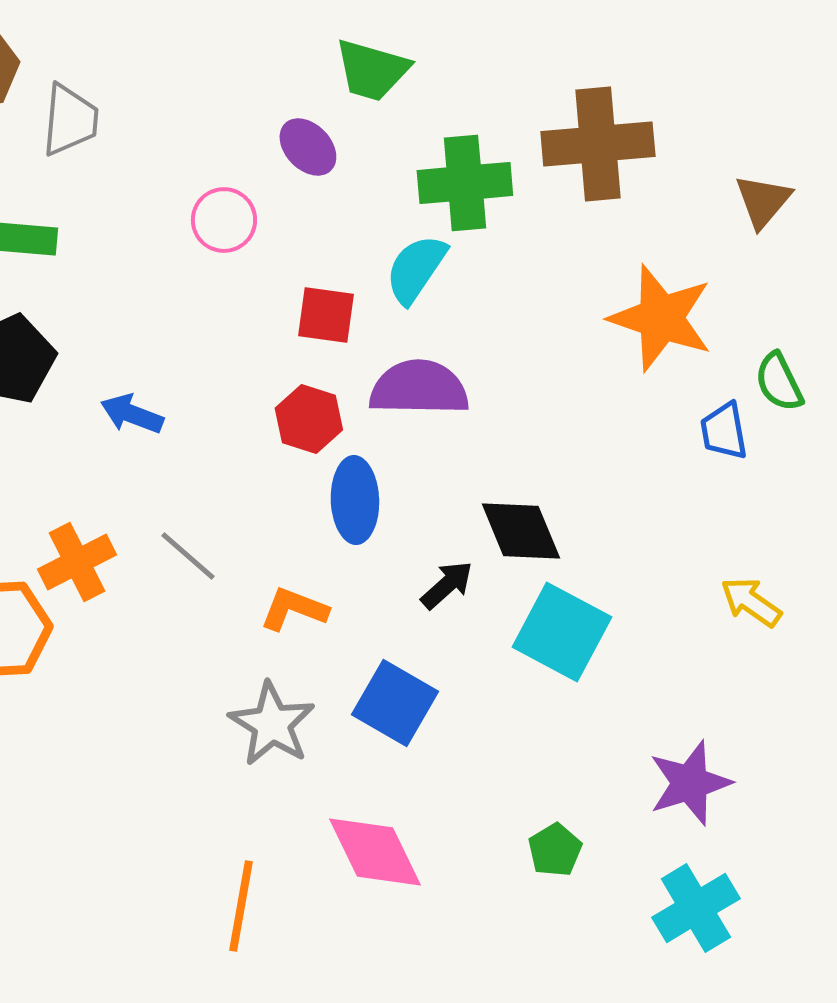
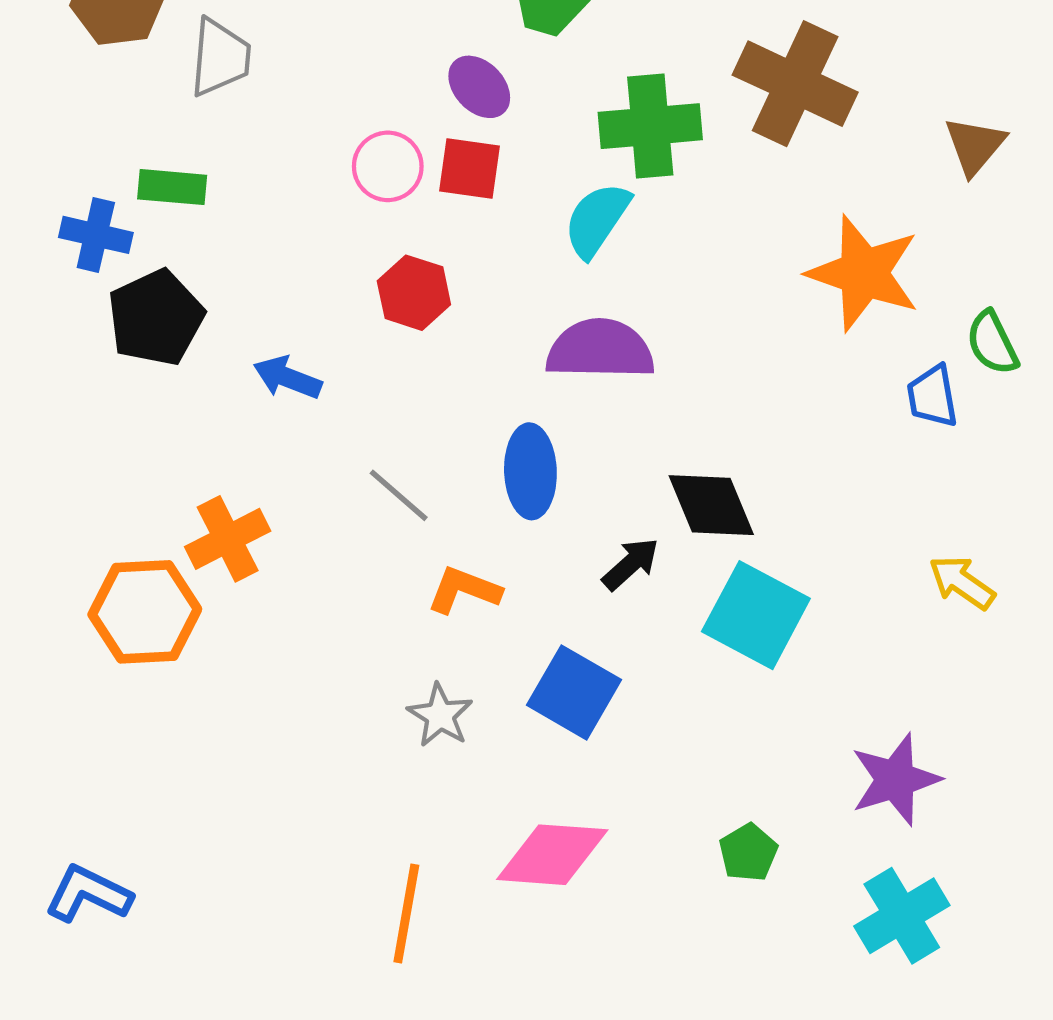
brown cross: (598, 144) -> (795, 84), turned 30
red square: (326, 315) -> (469, 169), moved
red hexagon: (309, 419) -> (414, 293), moved
gray line: (188, 556) -> (399, 495), moved
gray star: (272, 724) -> (440, 715), size x0.7
pink diamond: (375, 852) -> (552, 855), turned -60

